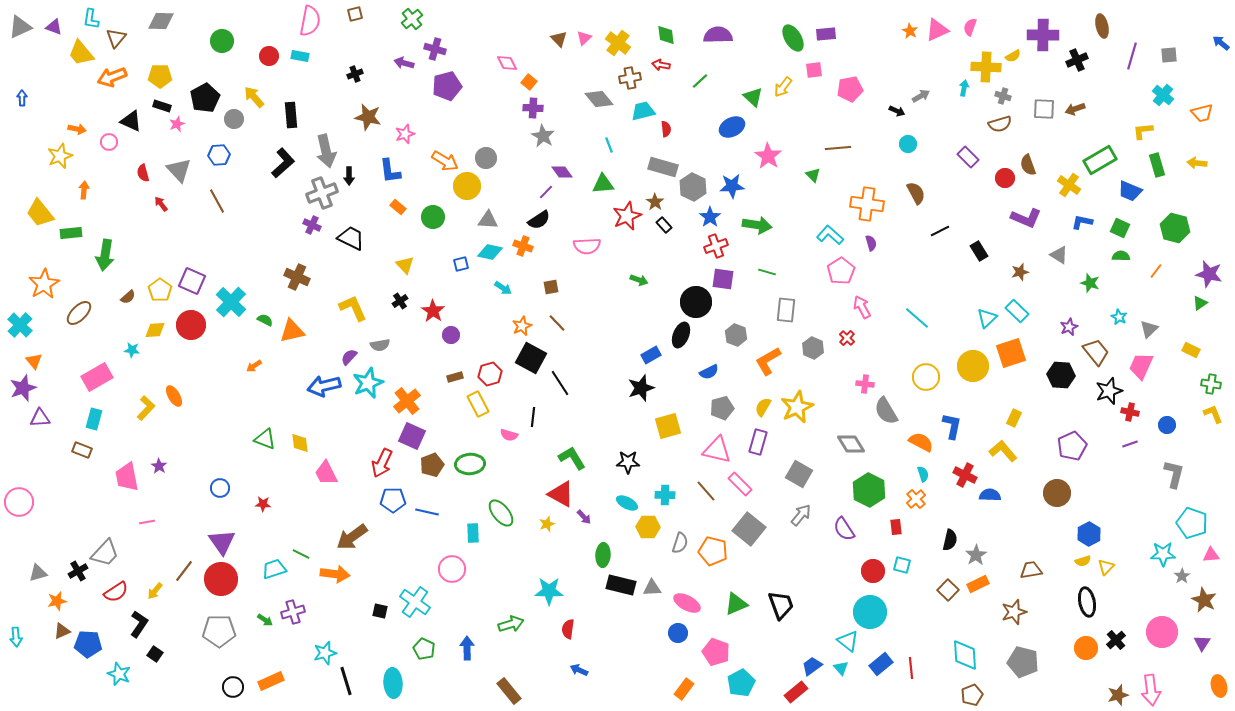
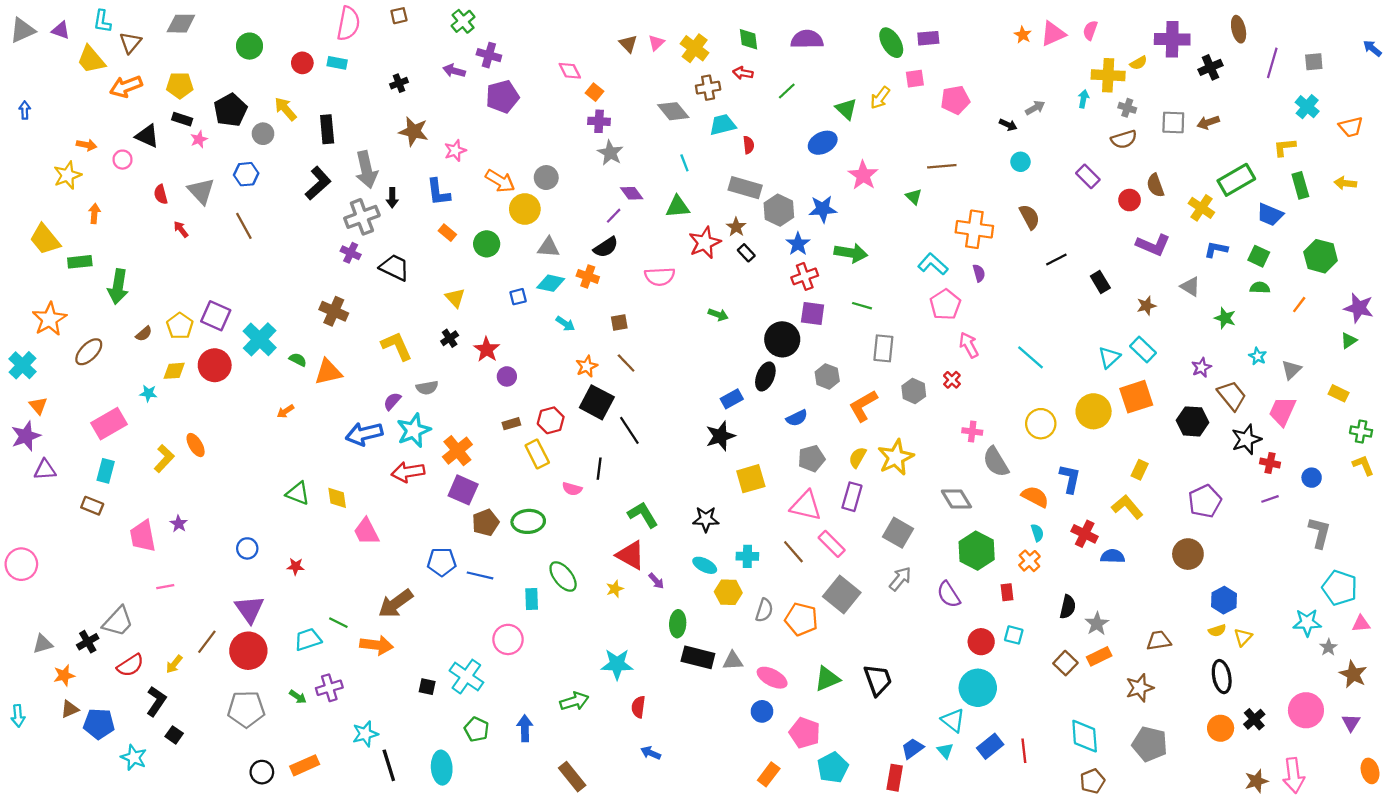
red arrow: (382, 463) -> (408, 472), moved, turned 56
red rectangle: (796, 692) -> (895, 778), turned -40

